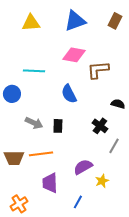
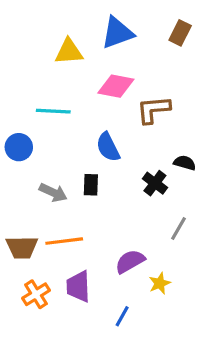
yellow triangle: (31, 23) -> (69, 52), moved
black rectangle: (58, 126) -> (91, 185), moved
black cross: (100, 126) -> (155, 183), moved
orange cross: (19, 204) -> (36, 294), moved

